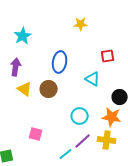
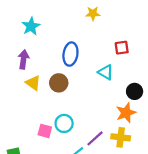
cyan circle: (80, 116) -> (64, 123), moved
orange star: (112, 117) -> (126, 113), turned -30

